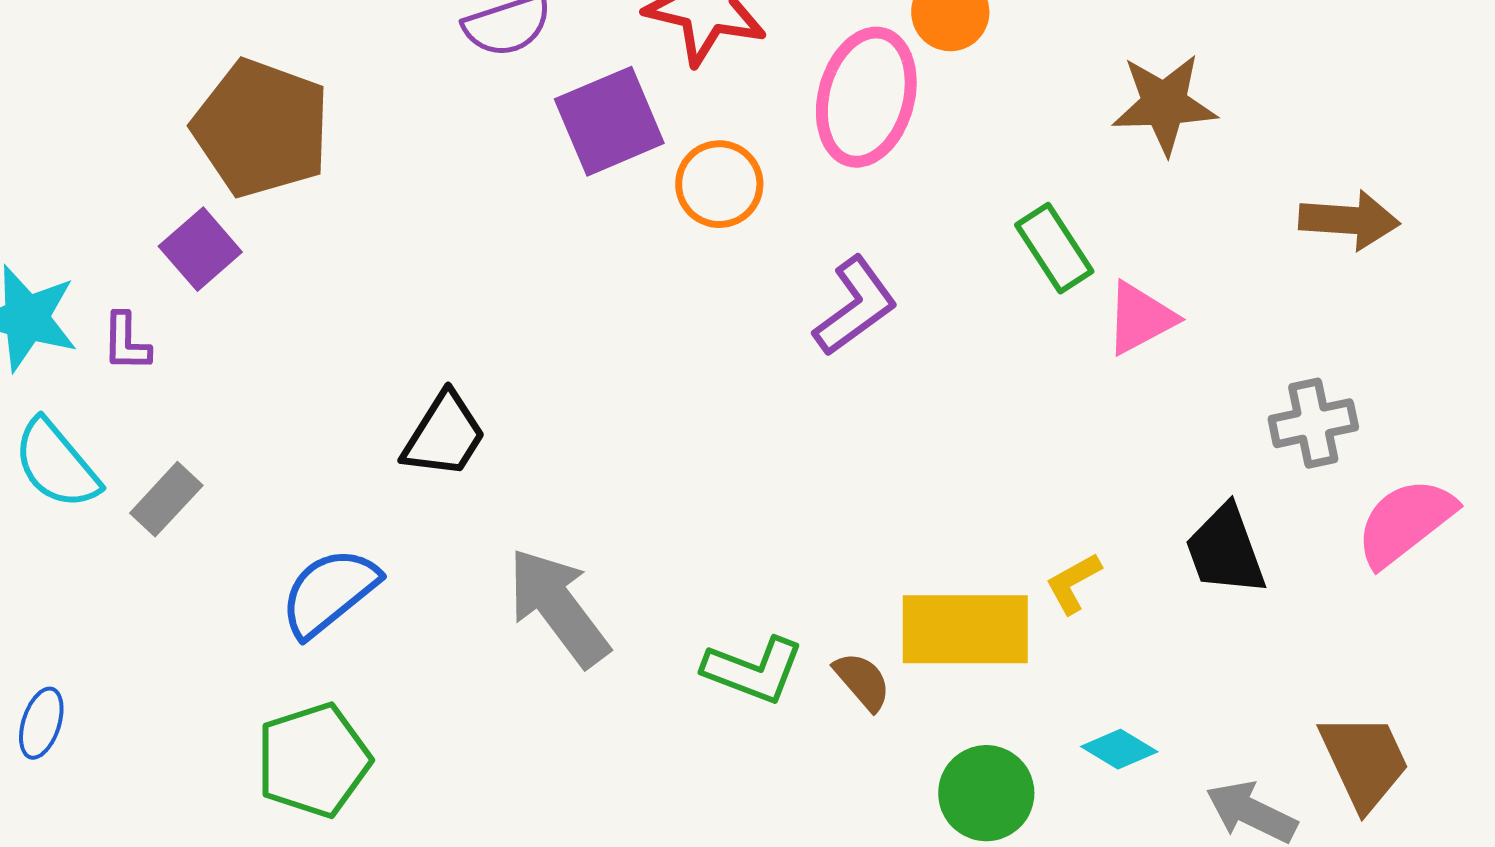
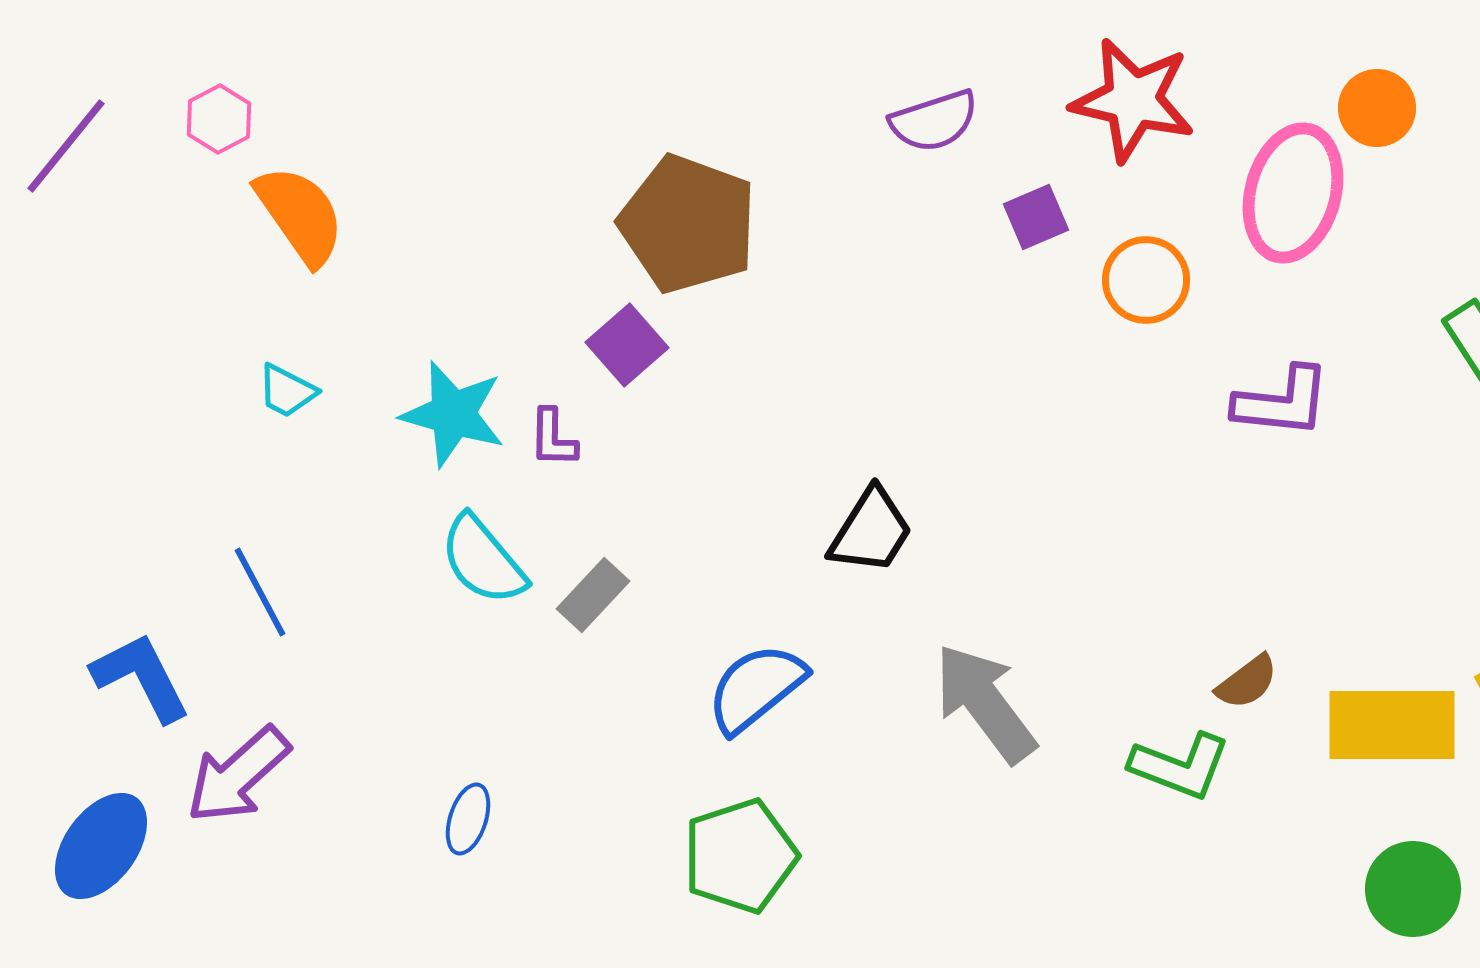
purple square: (609, 121) -> (1036, 217), size x0.6
purple L-shape: (855, 306) -> (1282, 402), turned 42
brown semicircle: (862, 681) -> (1247, 682), moved, turned 94

